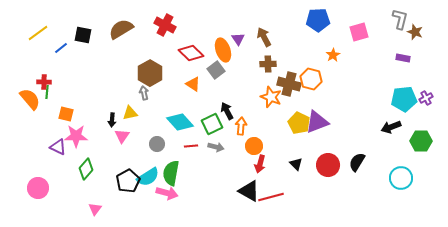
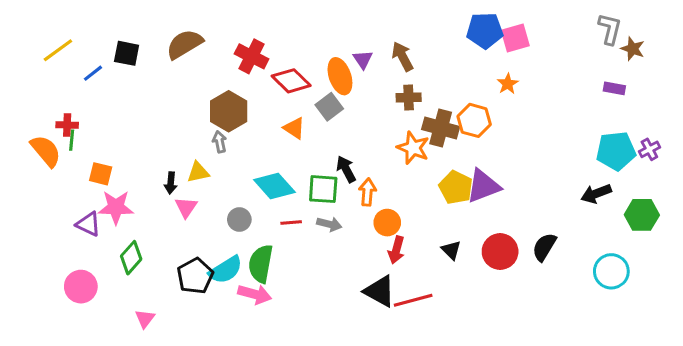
red cross: (165, 25) -> (252, 56), moved
pink square: (359, 32) -> (515, 38), moved
green square: (212, 124) -> (323, 189), turned 30
pink circle: (38, 188) -> (81, 287), moved

